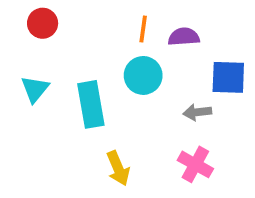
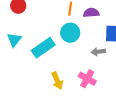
cyan rectangle: (91, 104) -> (43, 48), turned 65
pink cross: (195, 164) -> (87, 79), moved

